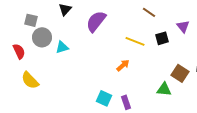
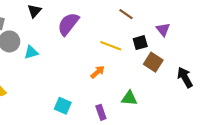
brown square: (180, 73) -> (153, 62), moved
green triangle: (164, 89) -> (129, 98), moved
cyan square: (104, 98) -> (63, 106), moved

